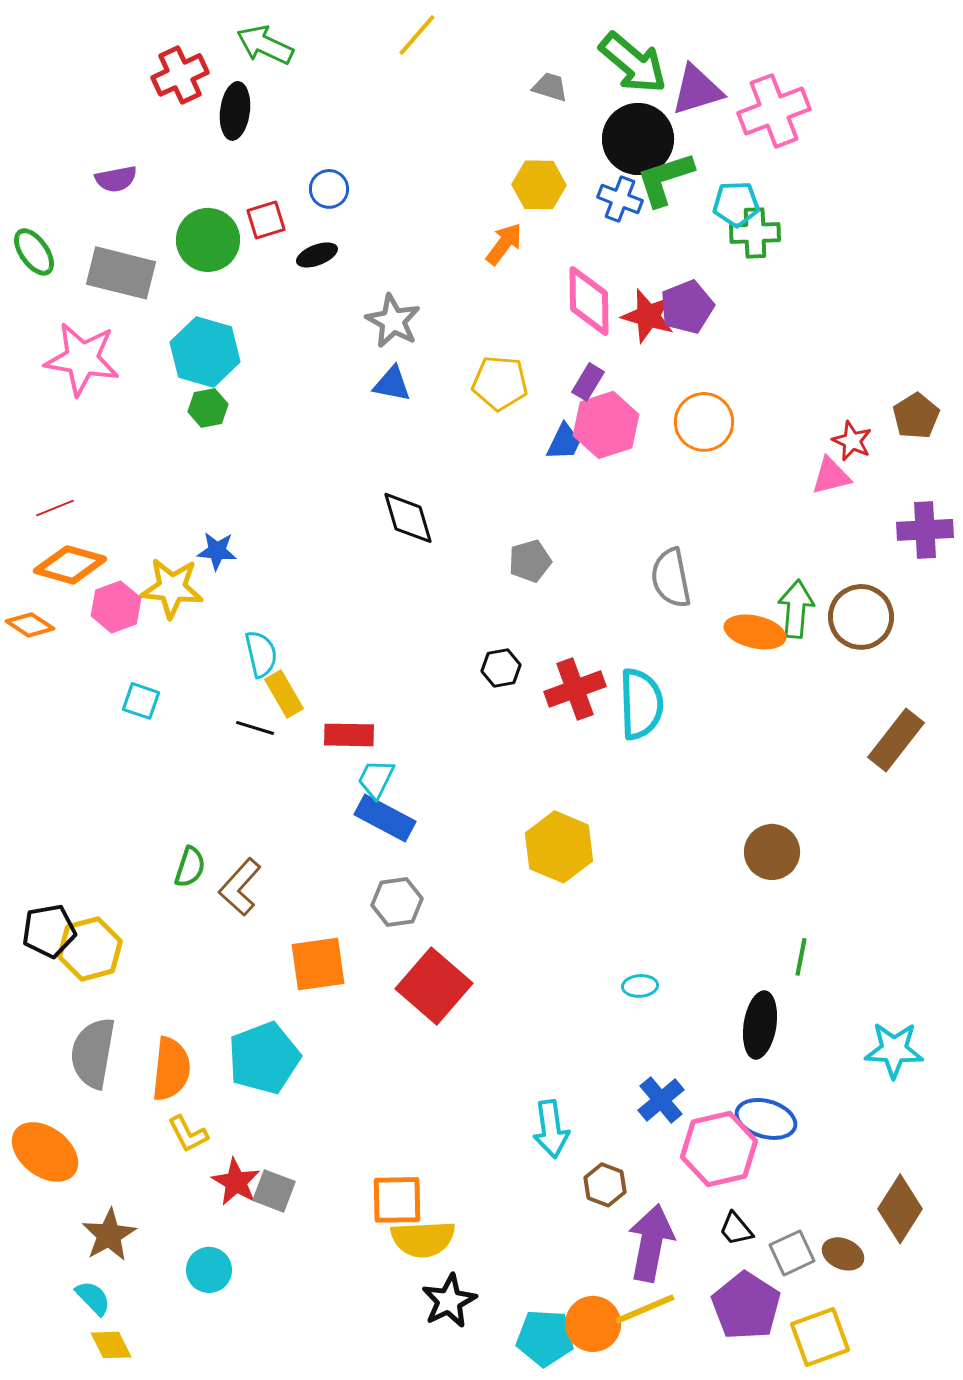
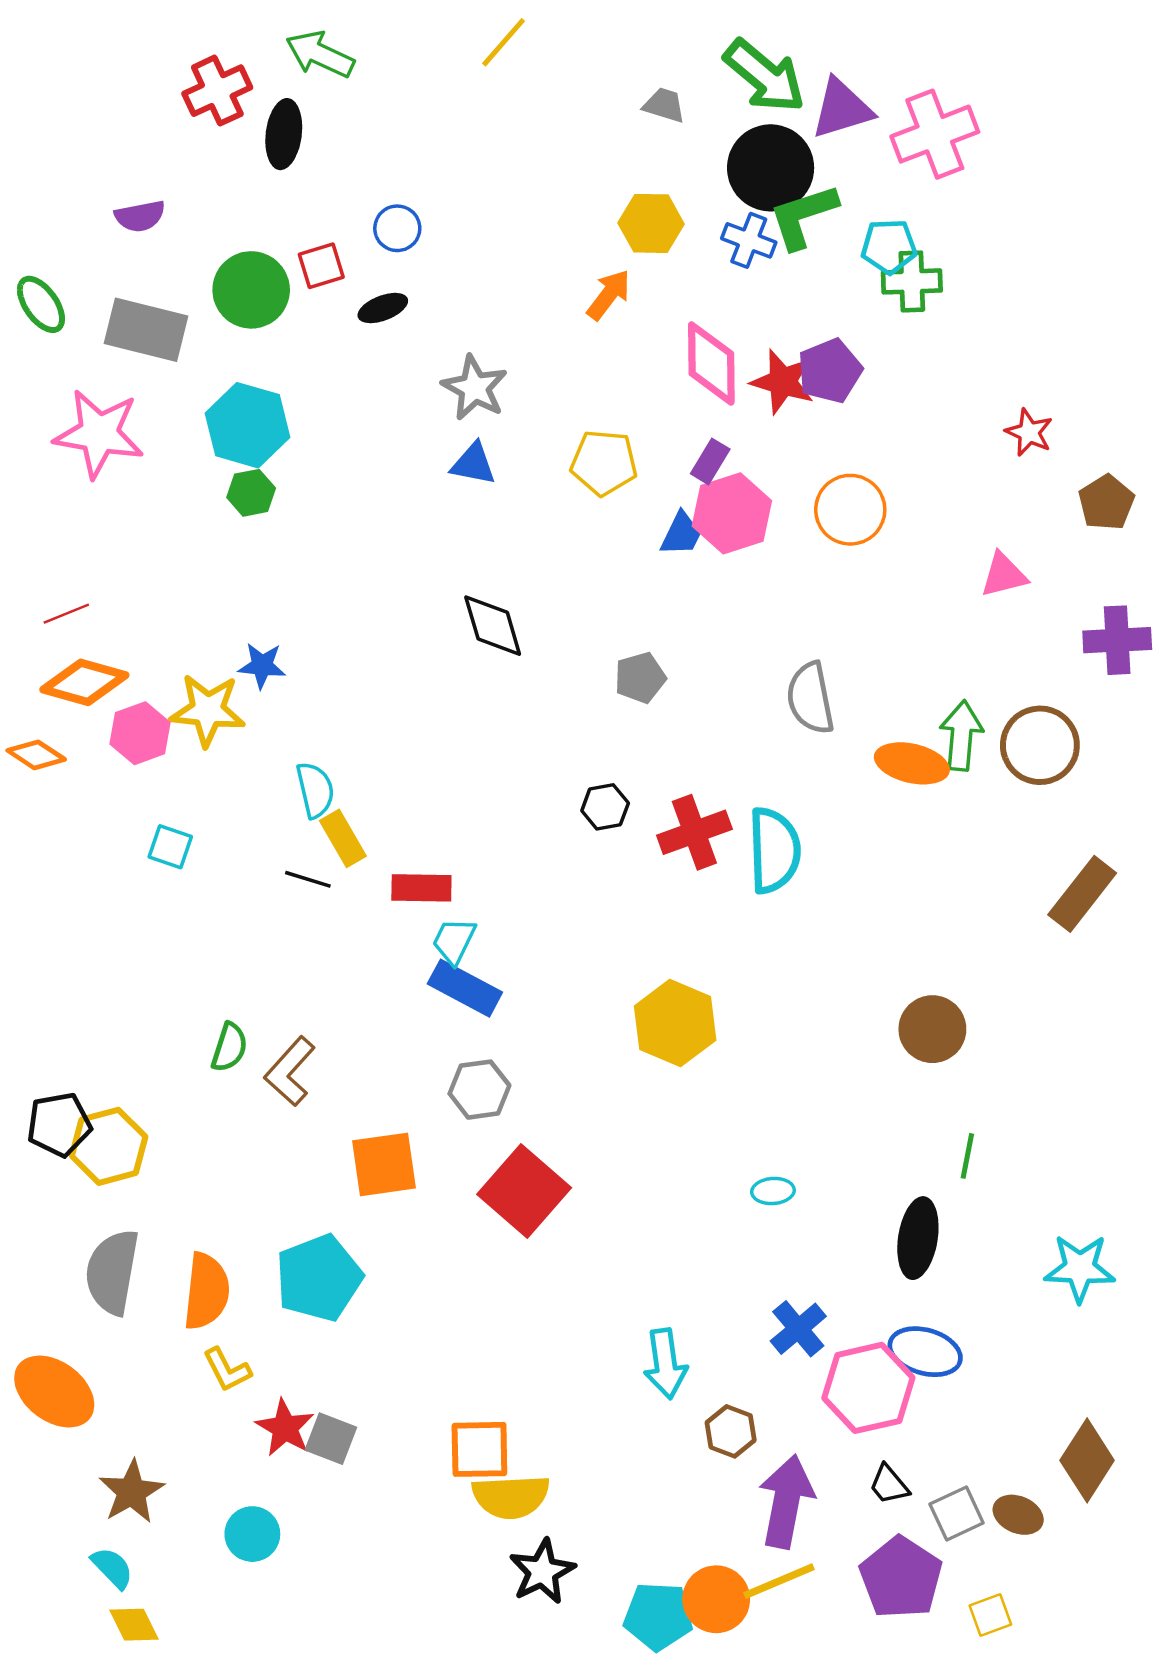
red star: (852, 441) -> (1029, 432), moved
yellow square: (820, 1337) -> (990, 1615), size x0.6

